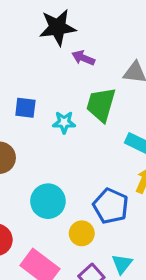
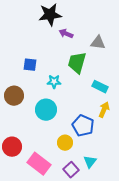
cyan star: (64, 122) -> (54, 82), moved
cyan circle: (48, 201) -> (46, 110), moved

